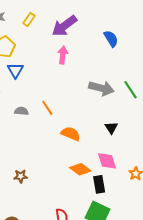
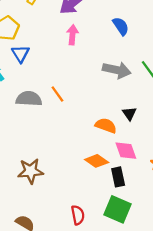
blue semicircle: (111, 39) -> (121, 26), moved
gray semicircle: (21, 111) -> (29, 99), size x1.6
orange semicircle: (71, 134) -> (106, 126), moved
brown star: (21, 176) -> (31, 171), size x1.6

